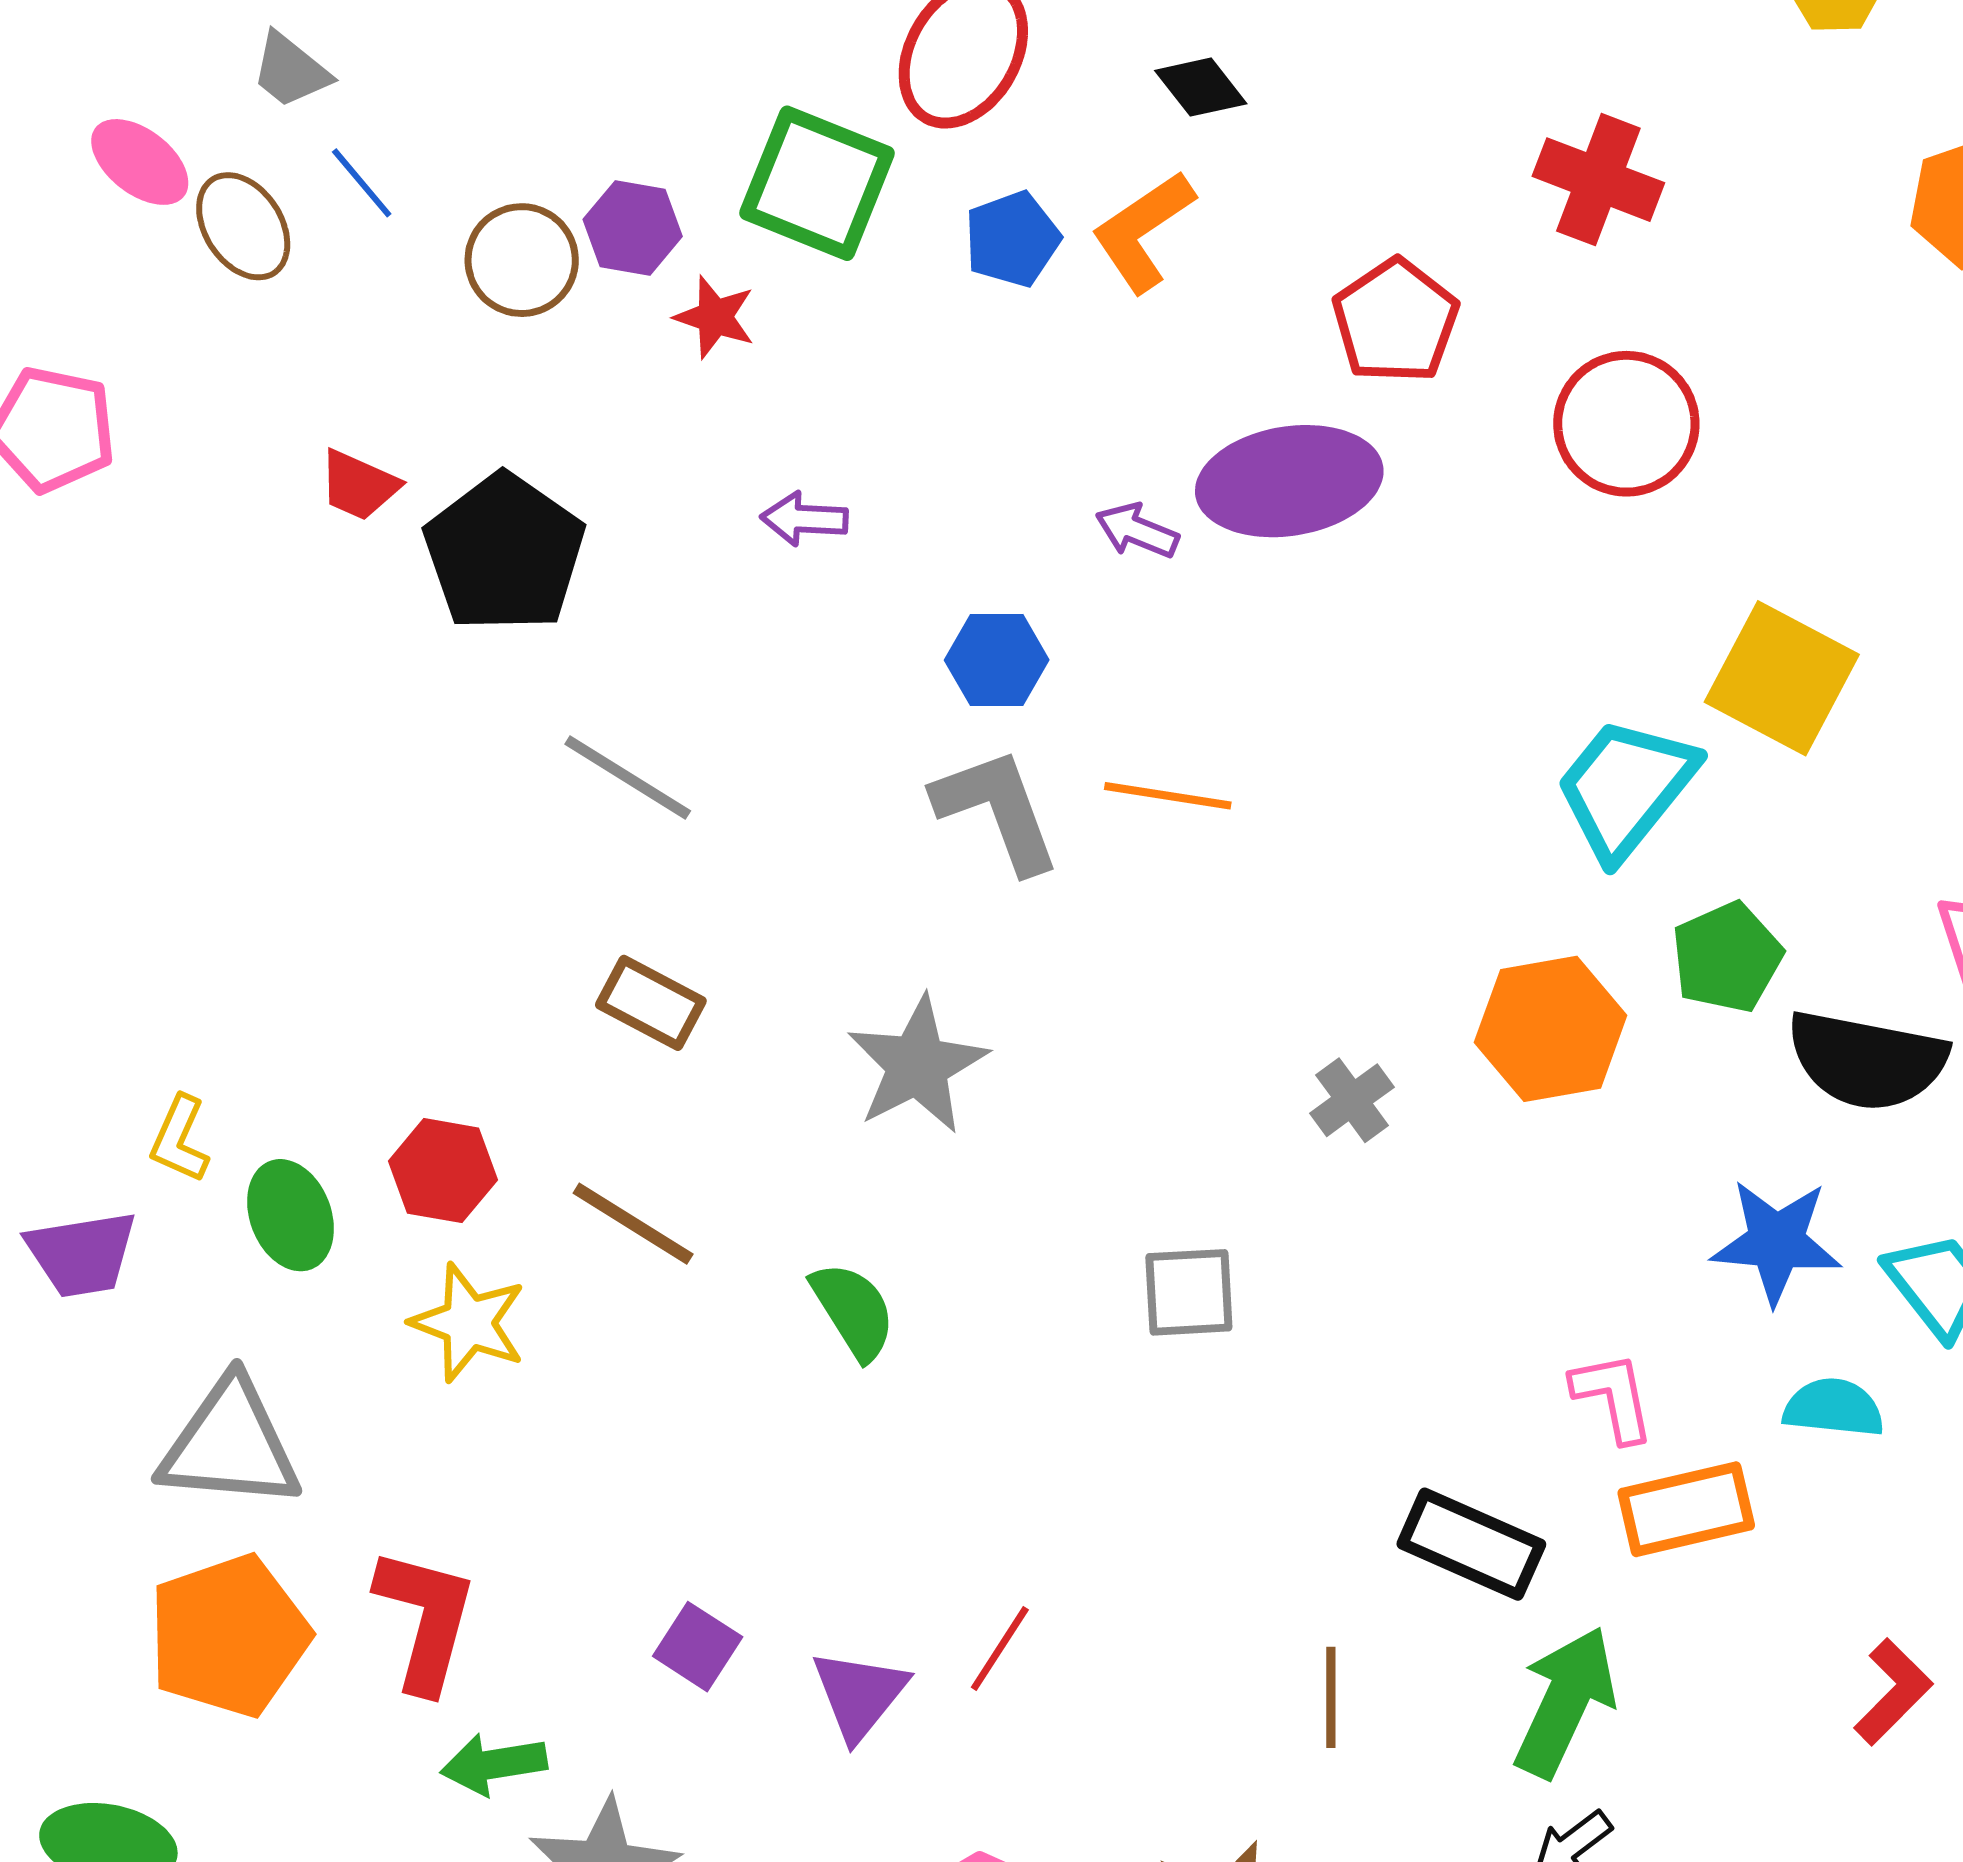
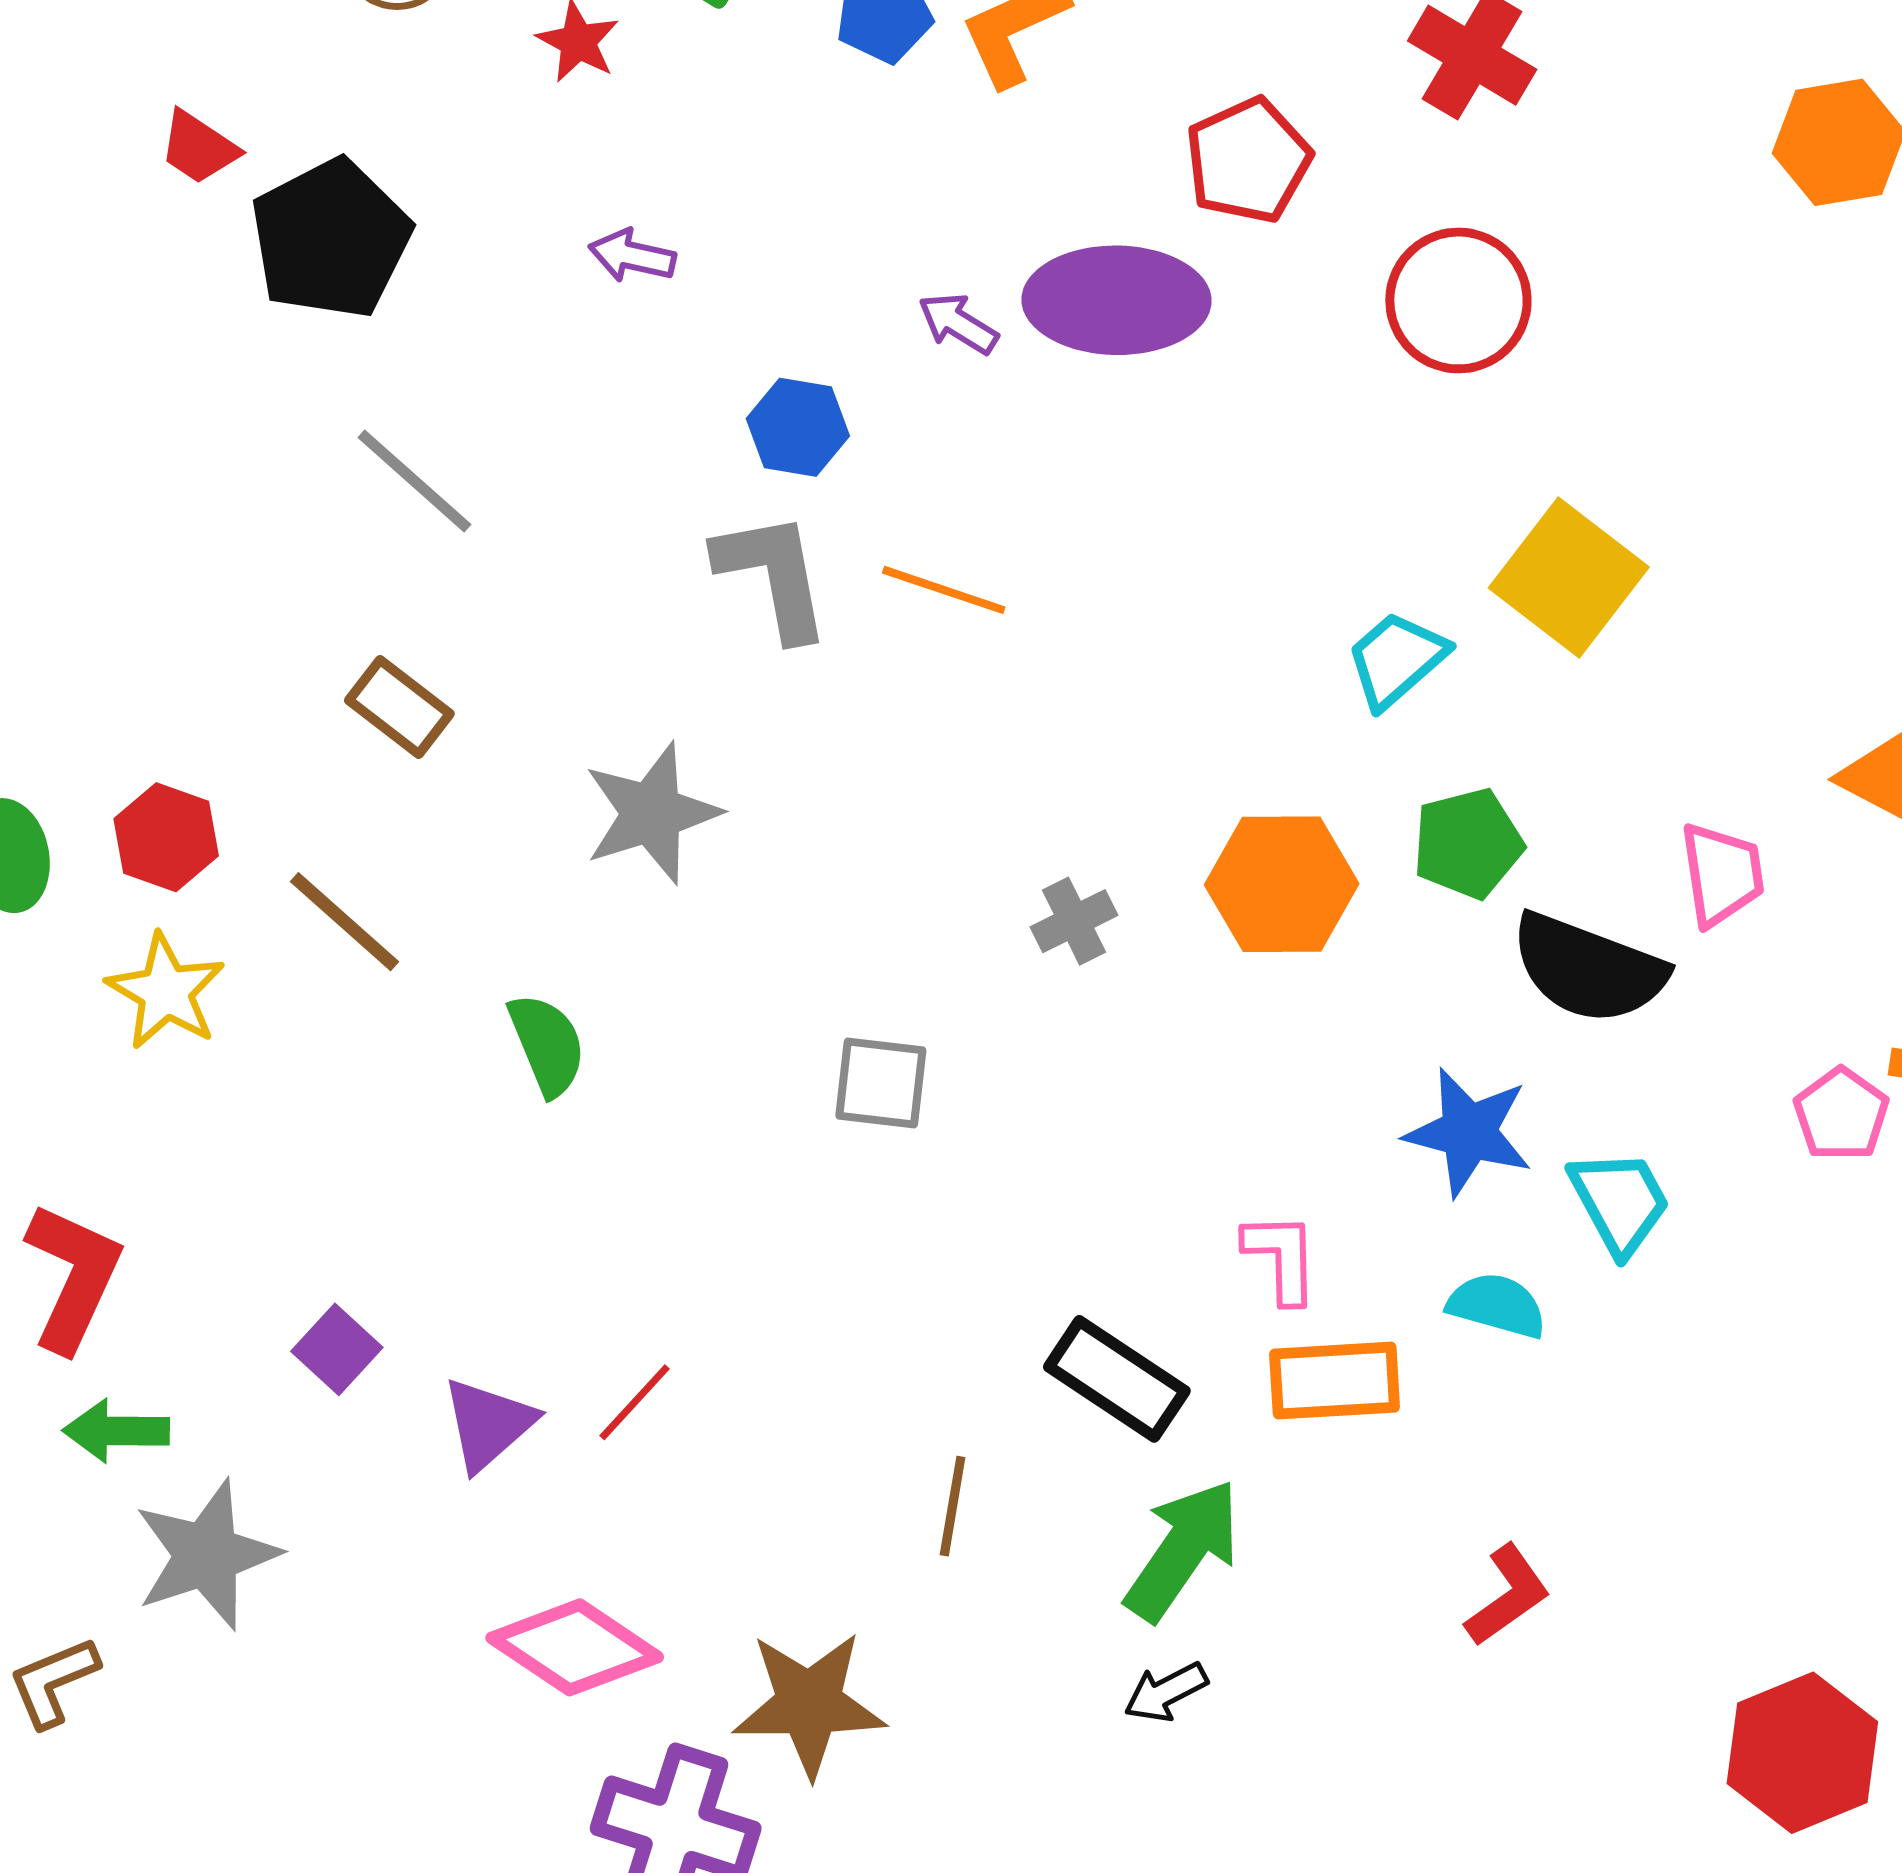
cyan trapezoid: (1626, 788) -> (1396, 659), size x0.7

